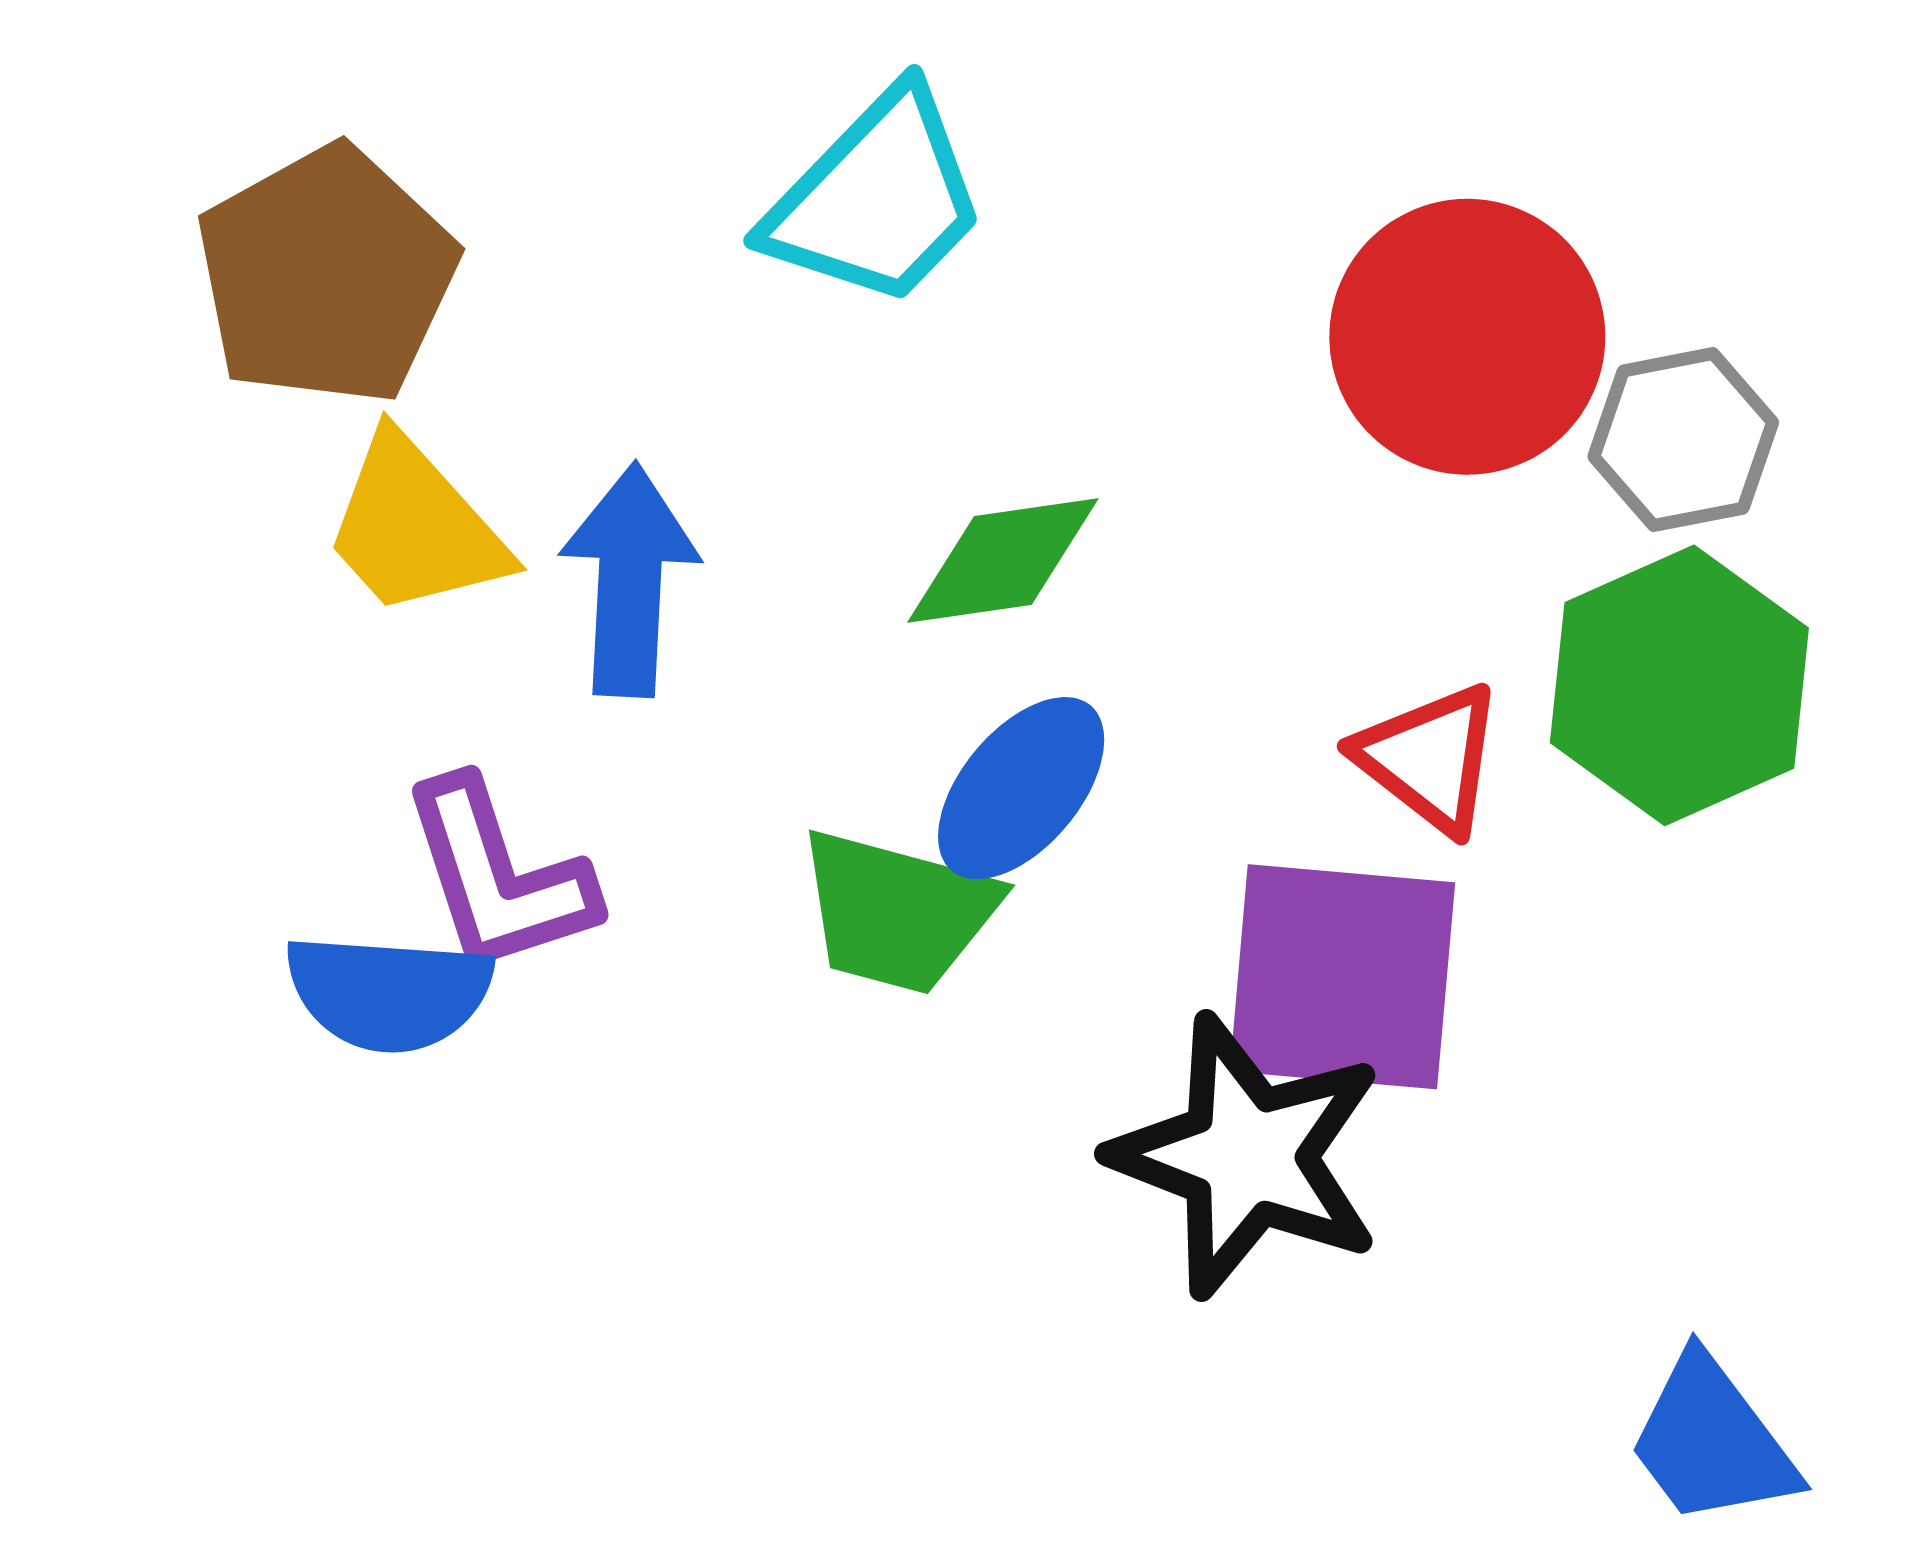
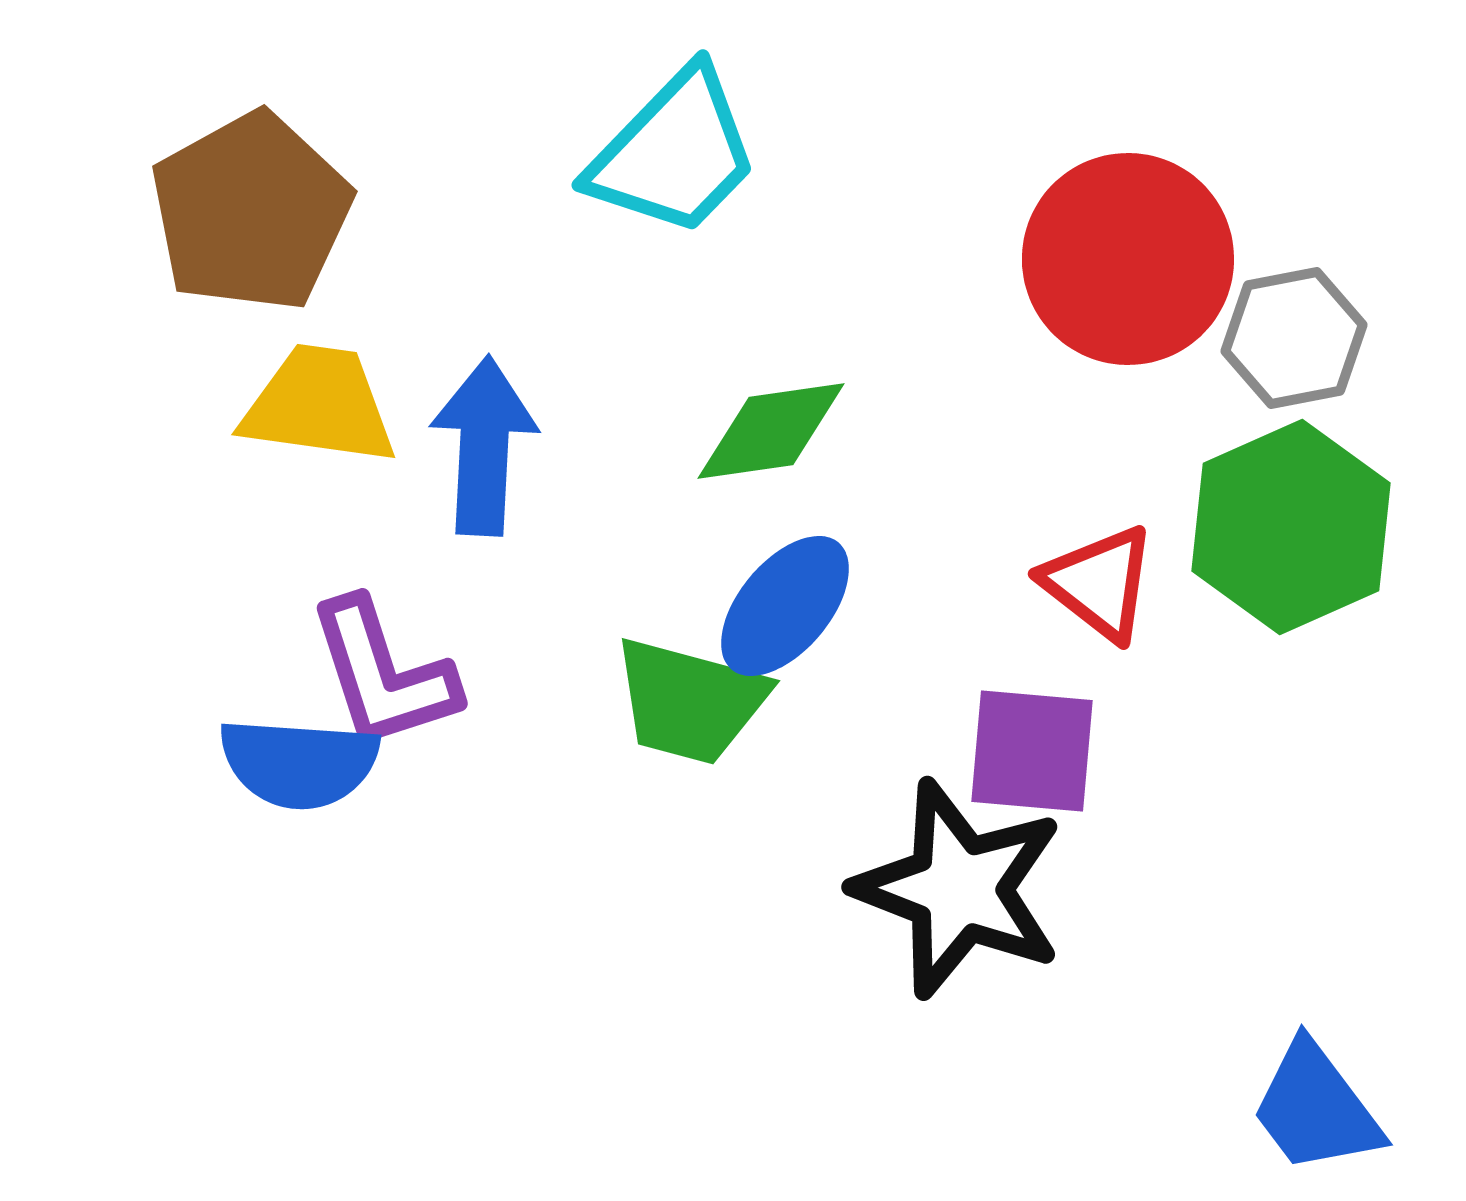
yellow trapezoid: (415, 527) -> (319, 405), turned 140
purple square: (1342, 977) -> (1032, 751), size x0.7

